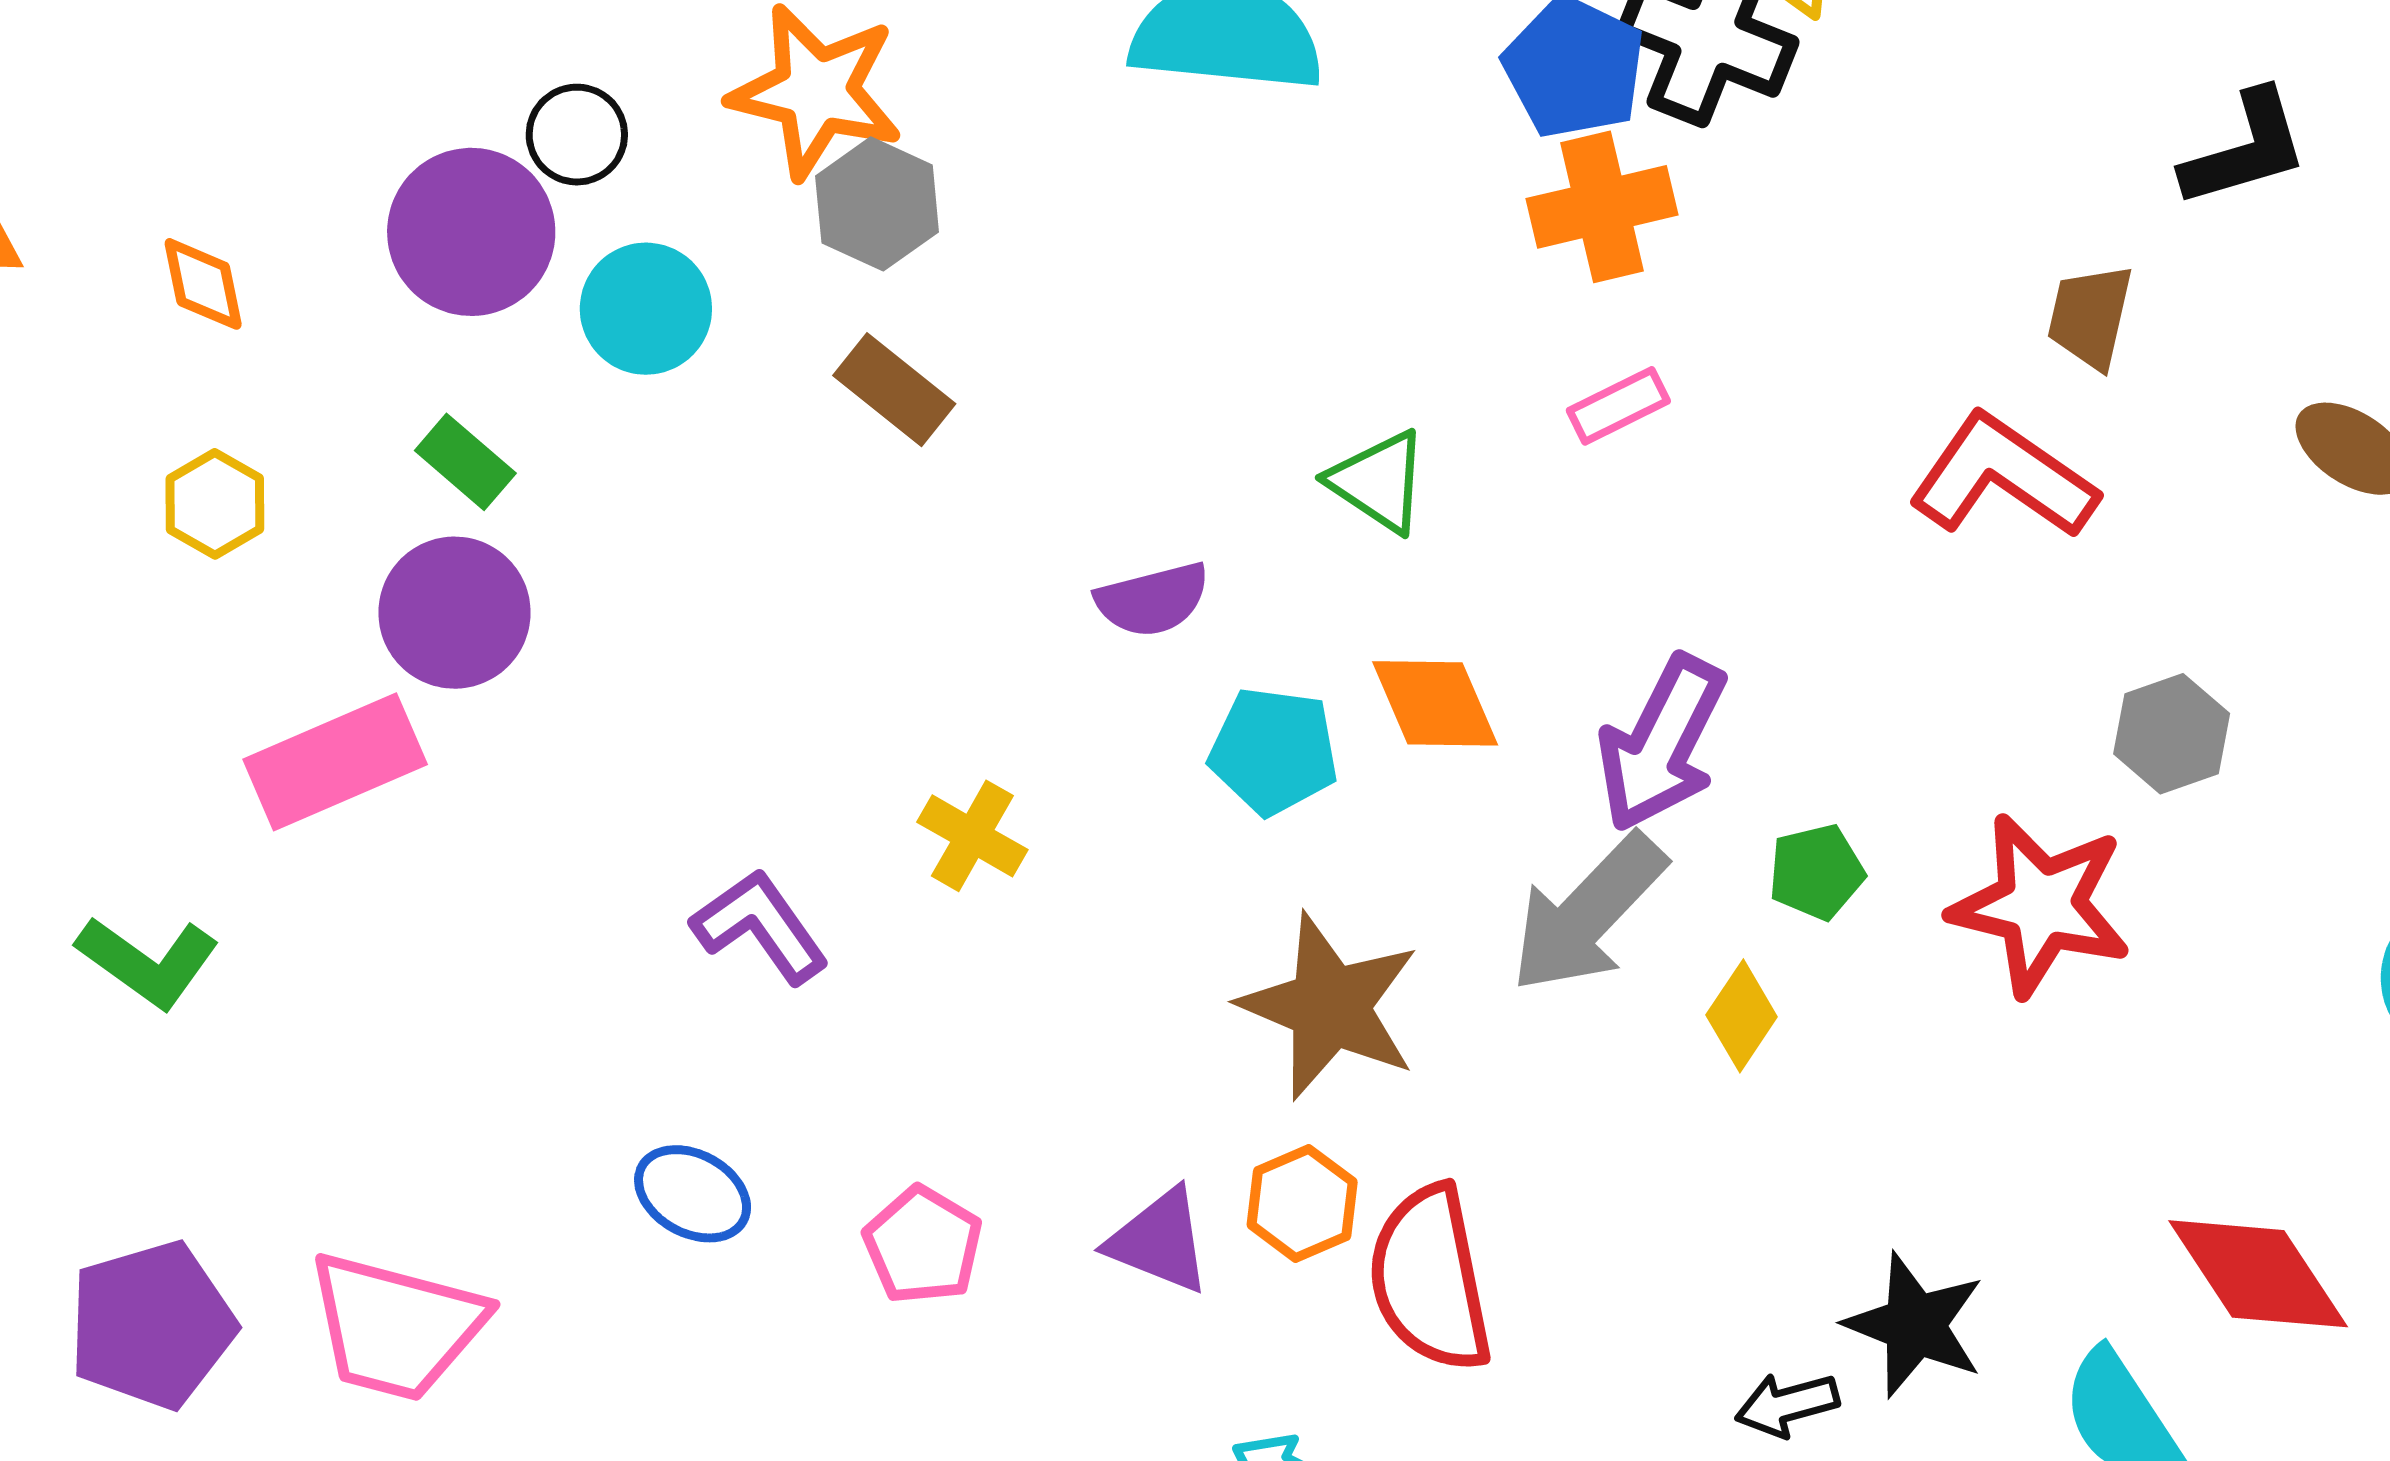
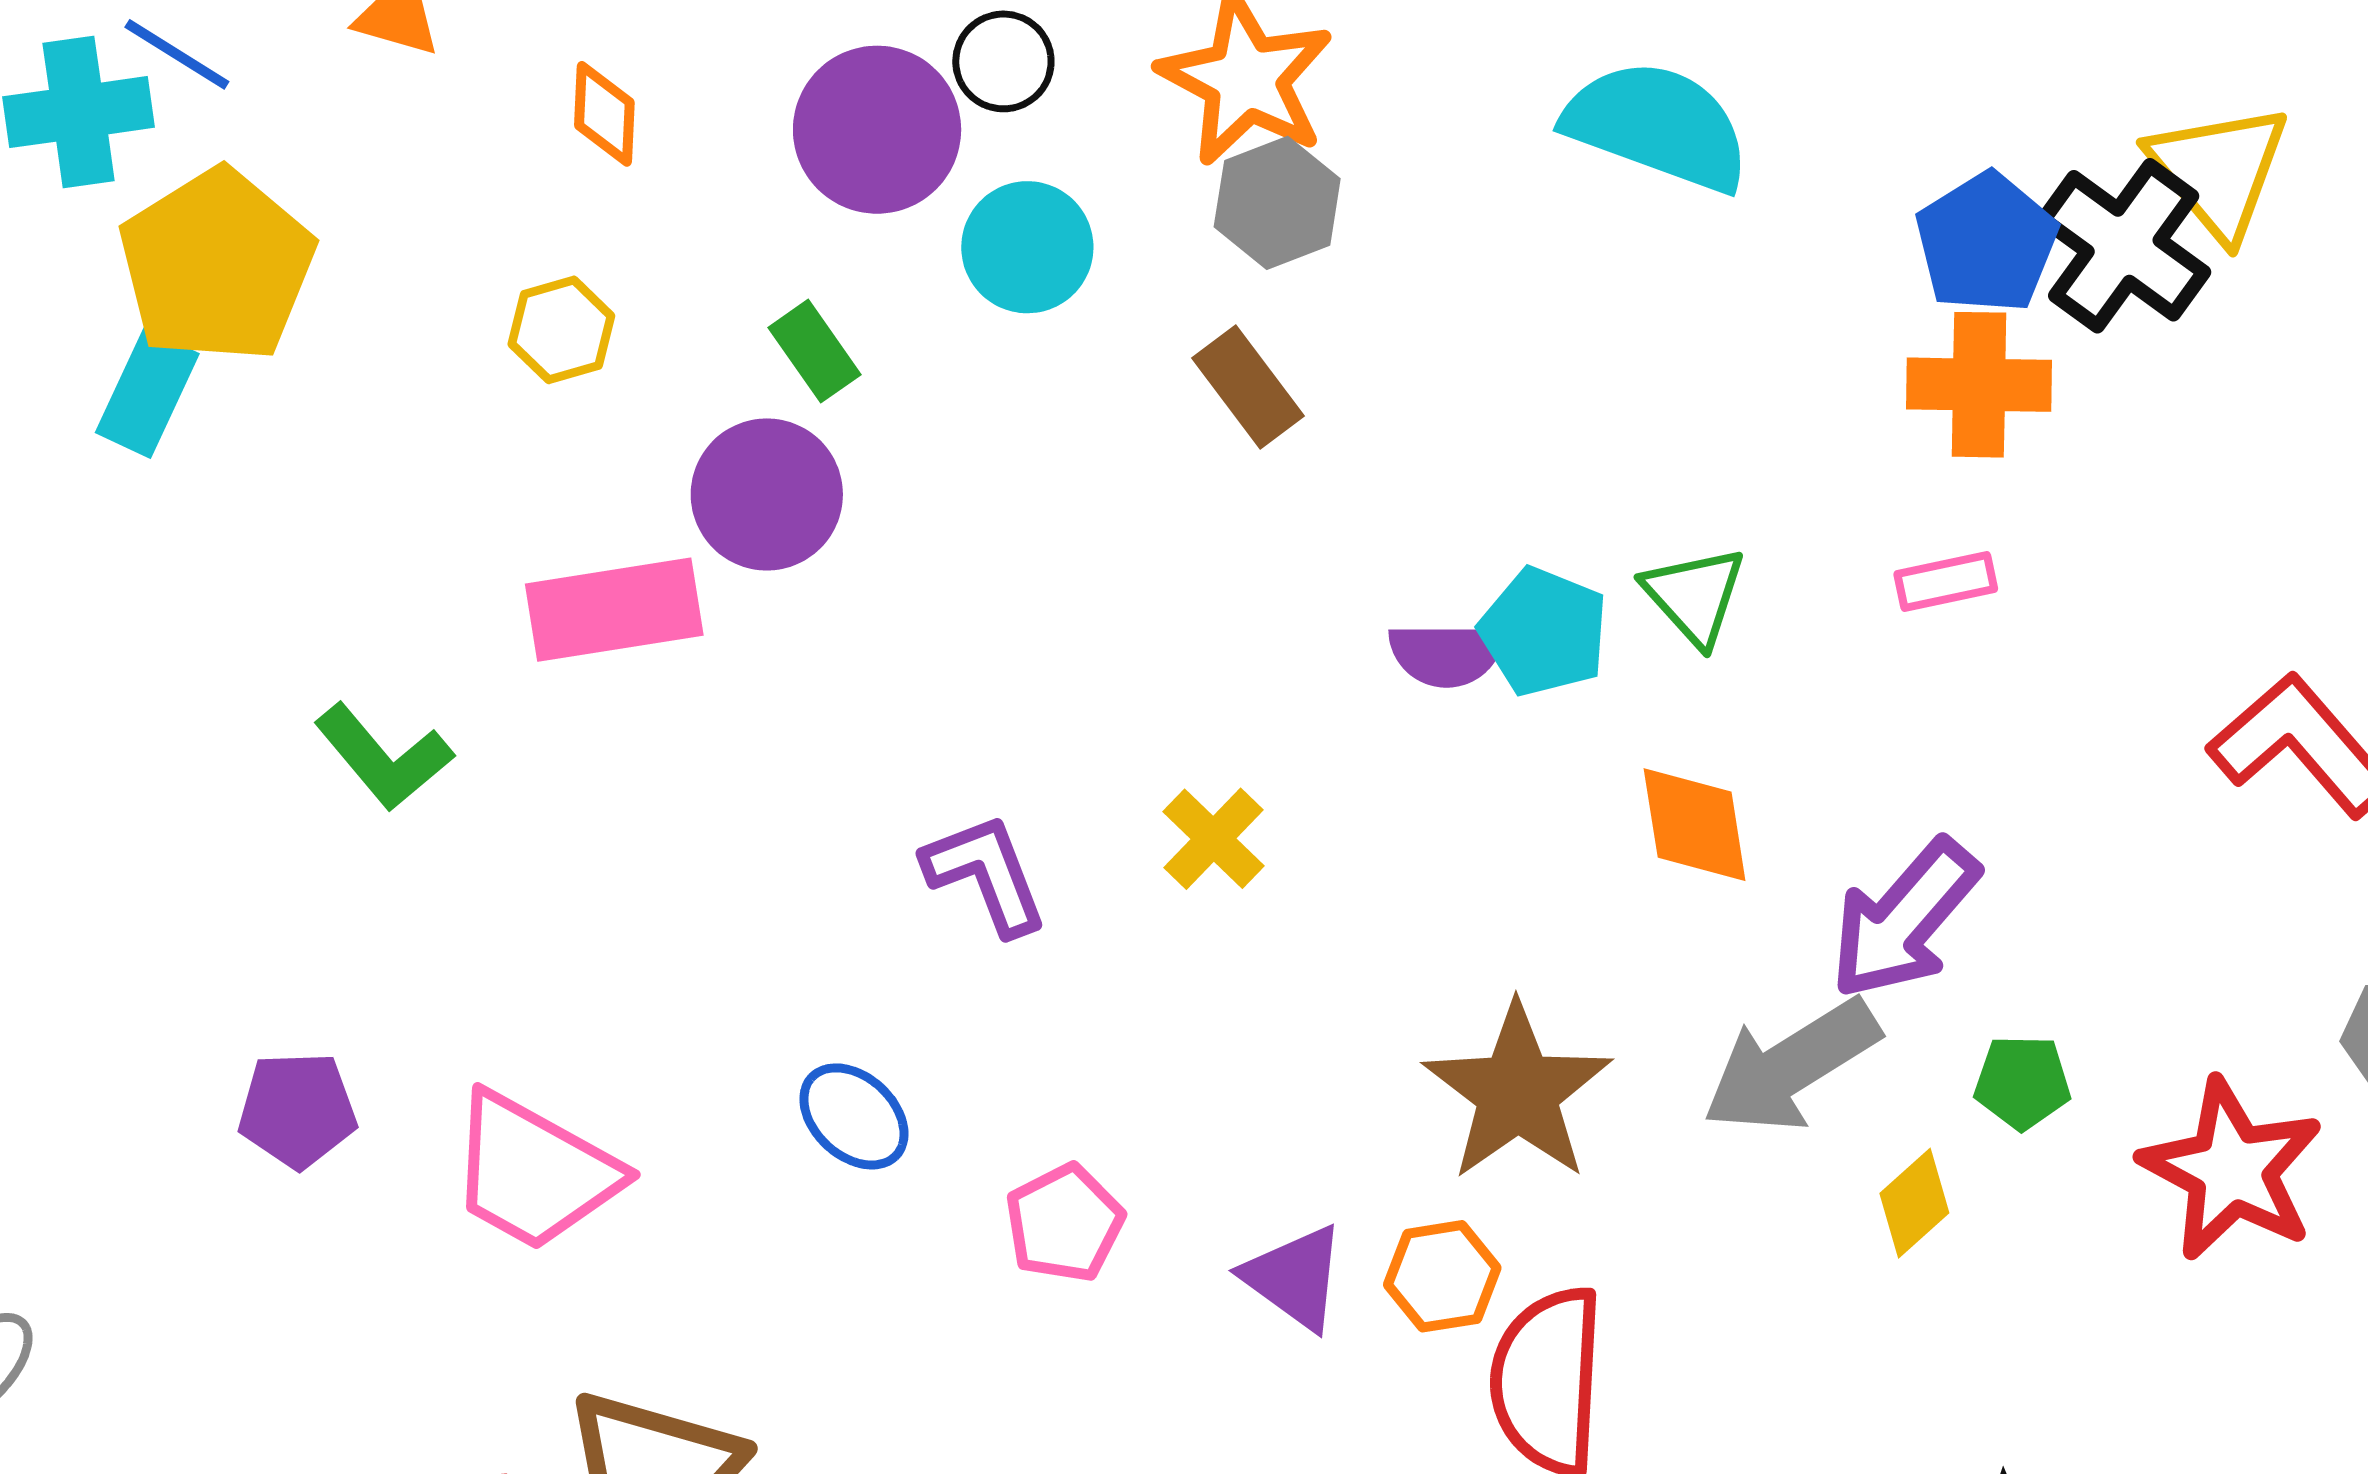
cyan pentagon: (1274, 751) -> (1544, 632), moved
purple pentagon: (152, 1325) -> (297, 1110), size x0.7

